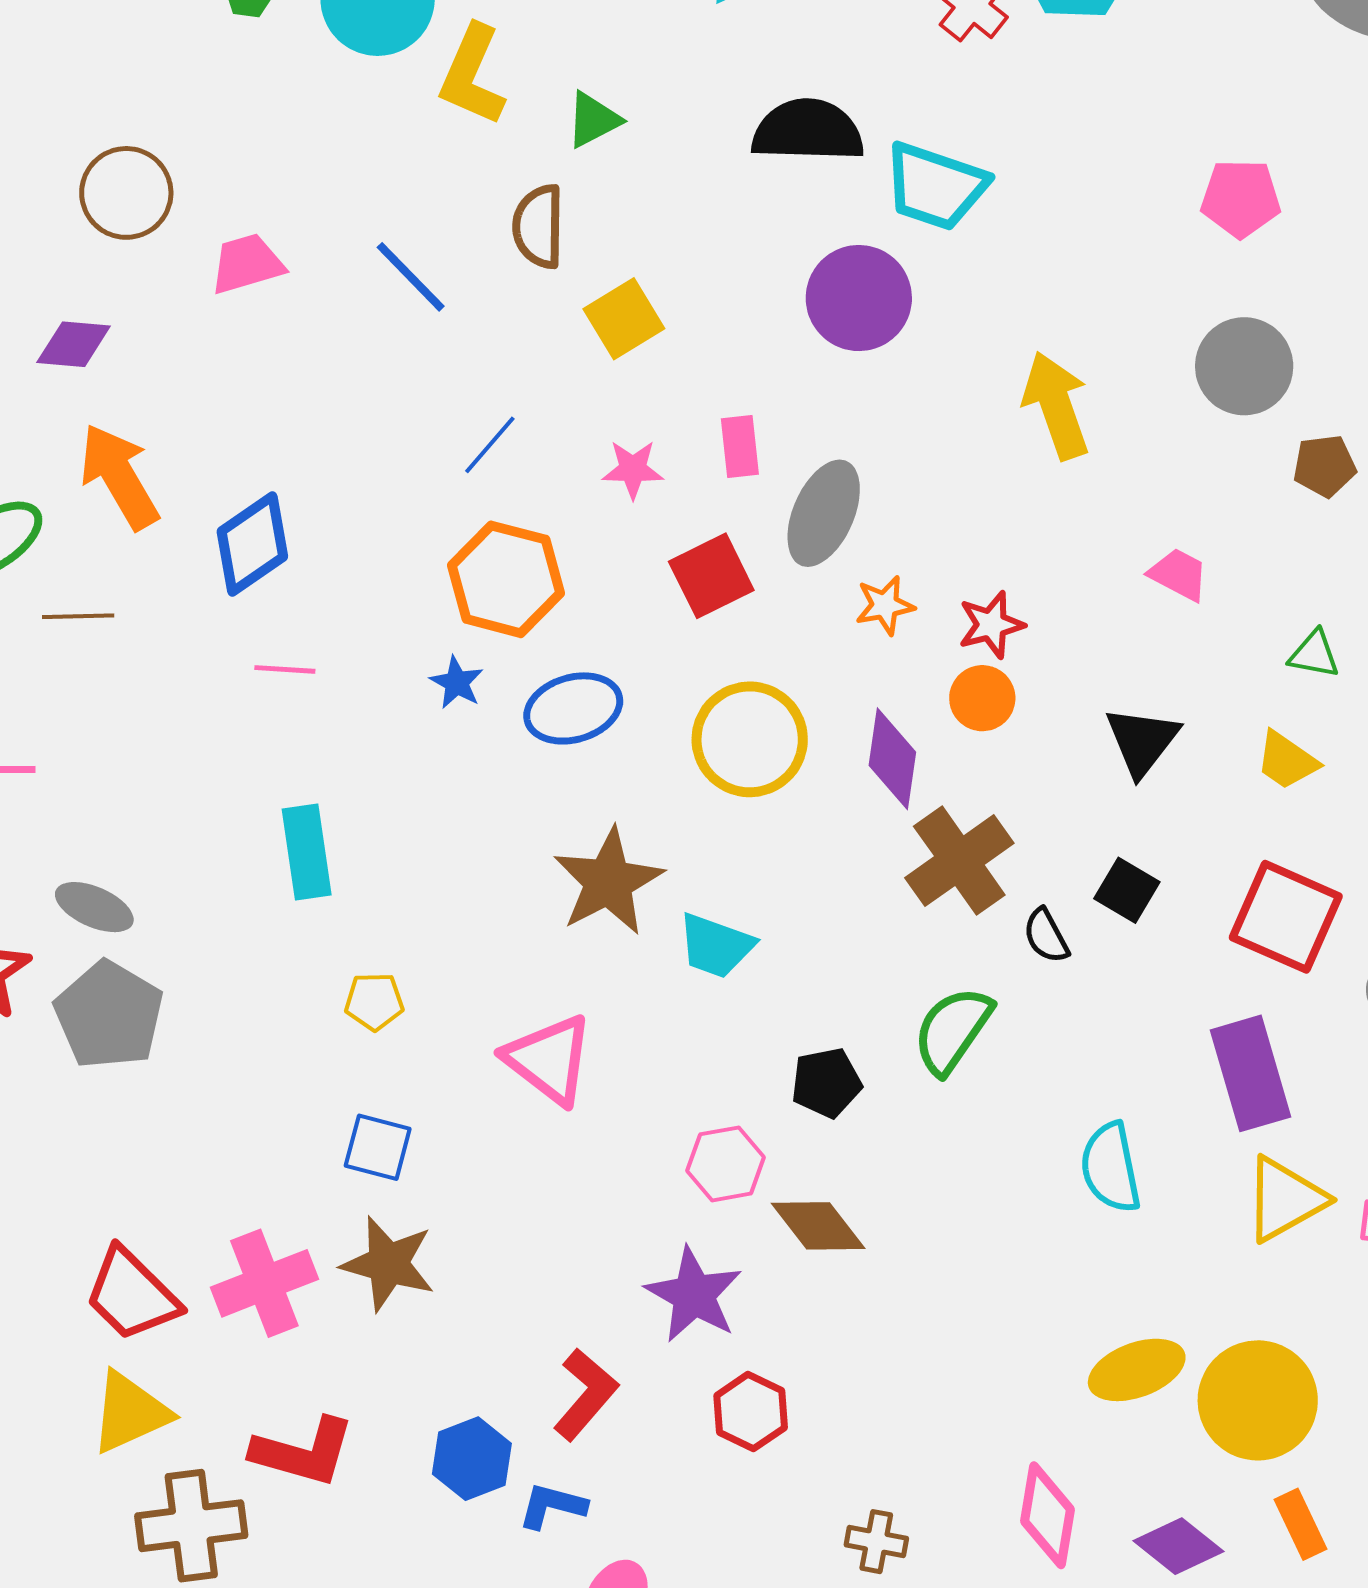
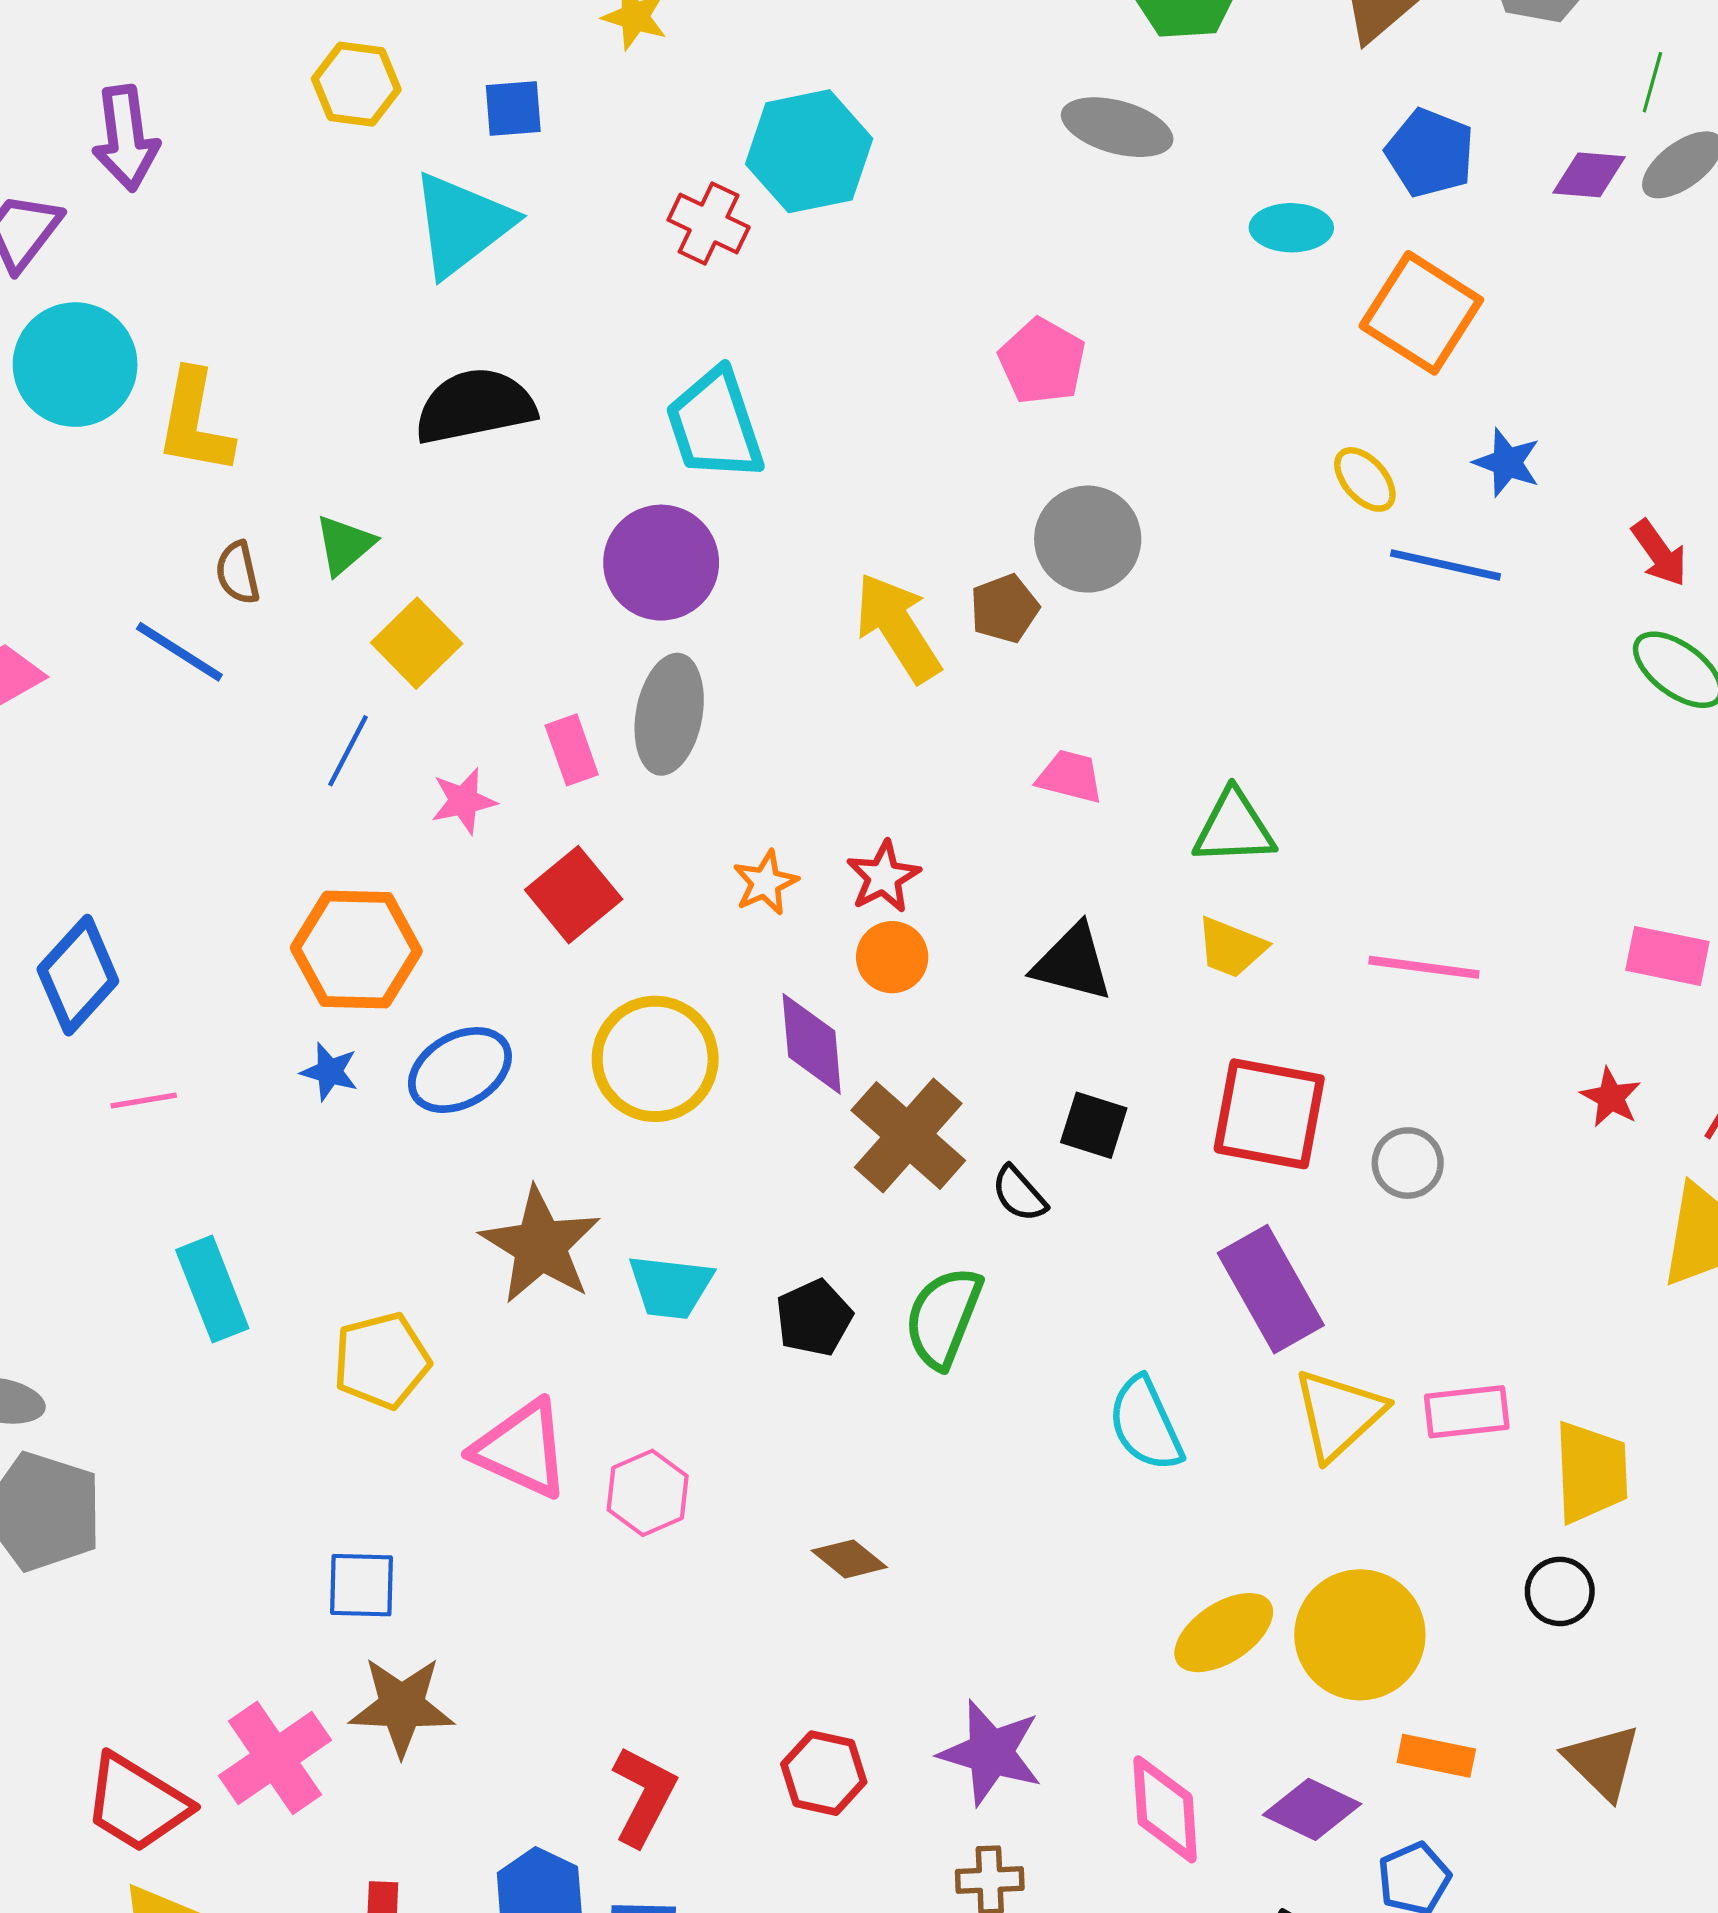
green triangle: (593, 120) -> (345, 545), moved
black semicircle: (808, 131) -> (475, 406), moved
cyan trapezoid: (935, 186) -> (715, 425), turned 66
pink pentagon: (1241, 198) -> (1042, 361), turned -30
brown semicircle: (539, 226) -> (238, 573), moved, size x0.7
blue line: (490, 445) -> (348, 751), moved
brown pentagon: (1325, 466) -> (1004, 608), moved
gray ellipse: (824, 513) -> (669, 714), moved
green triangle: (1314, 654) -> (1234, 828), size x1.5
black triangle: (1142, 741) -> (1073, 963), turned -40
yellow pentagon: (374, 1001) -> (382, 1361), moved, size x1.5
black pentagon: (826, 1083) -> (814, 1318), moved
pink hexagon: (726, 1164) -> (648, 1493), moved
brown diamond: (818, 1226) -> (849, 1559), size x0.7
purple star: (694, 1295) -> (991, 1753), moved
orange rectangle: (1300, 1524) -> (1436, 1756), turned -40

